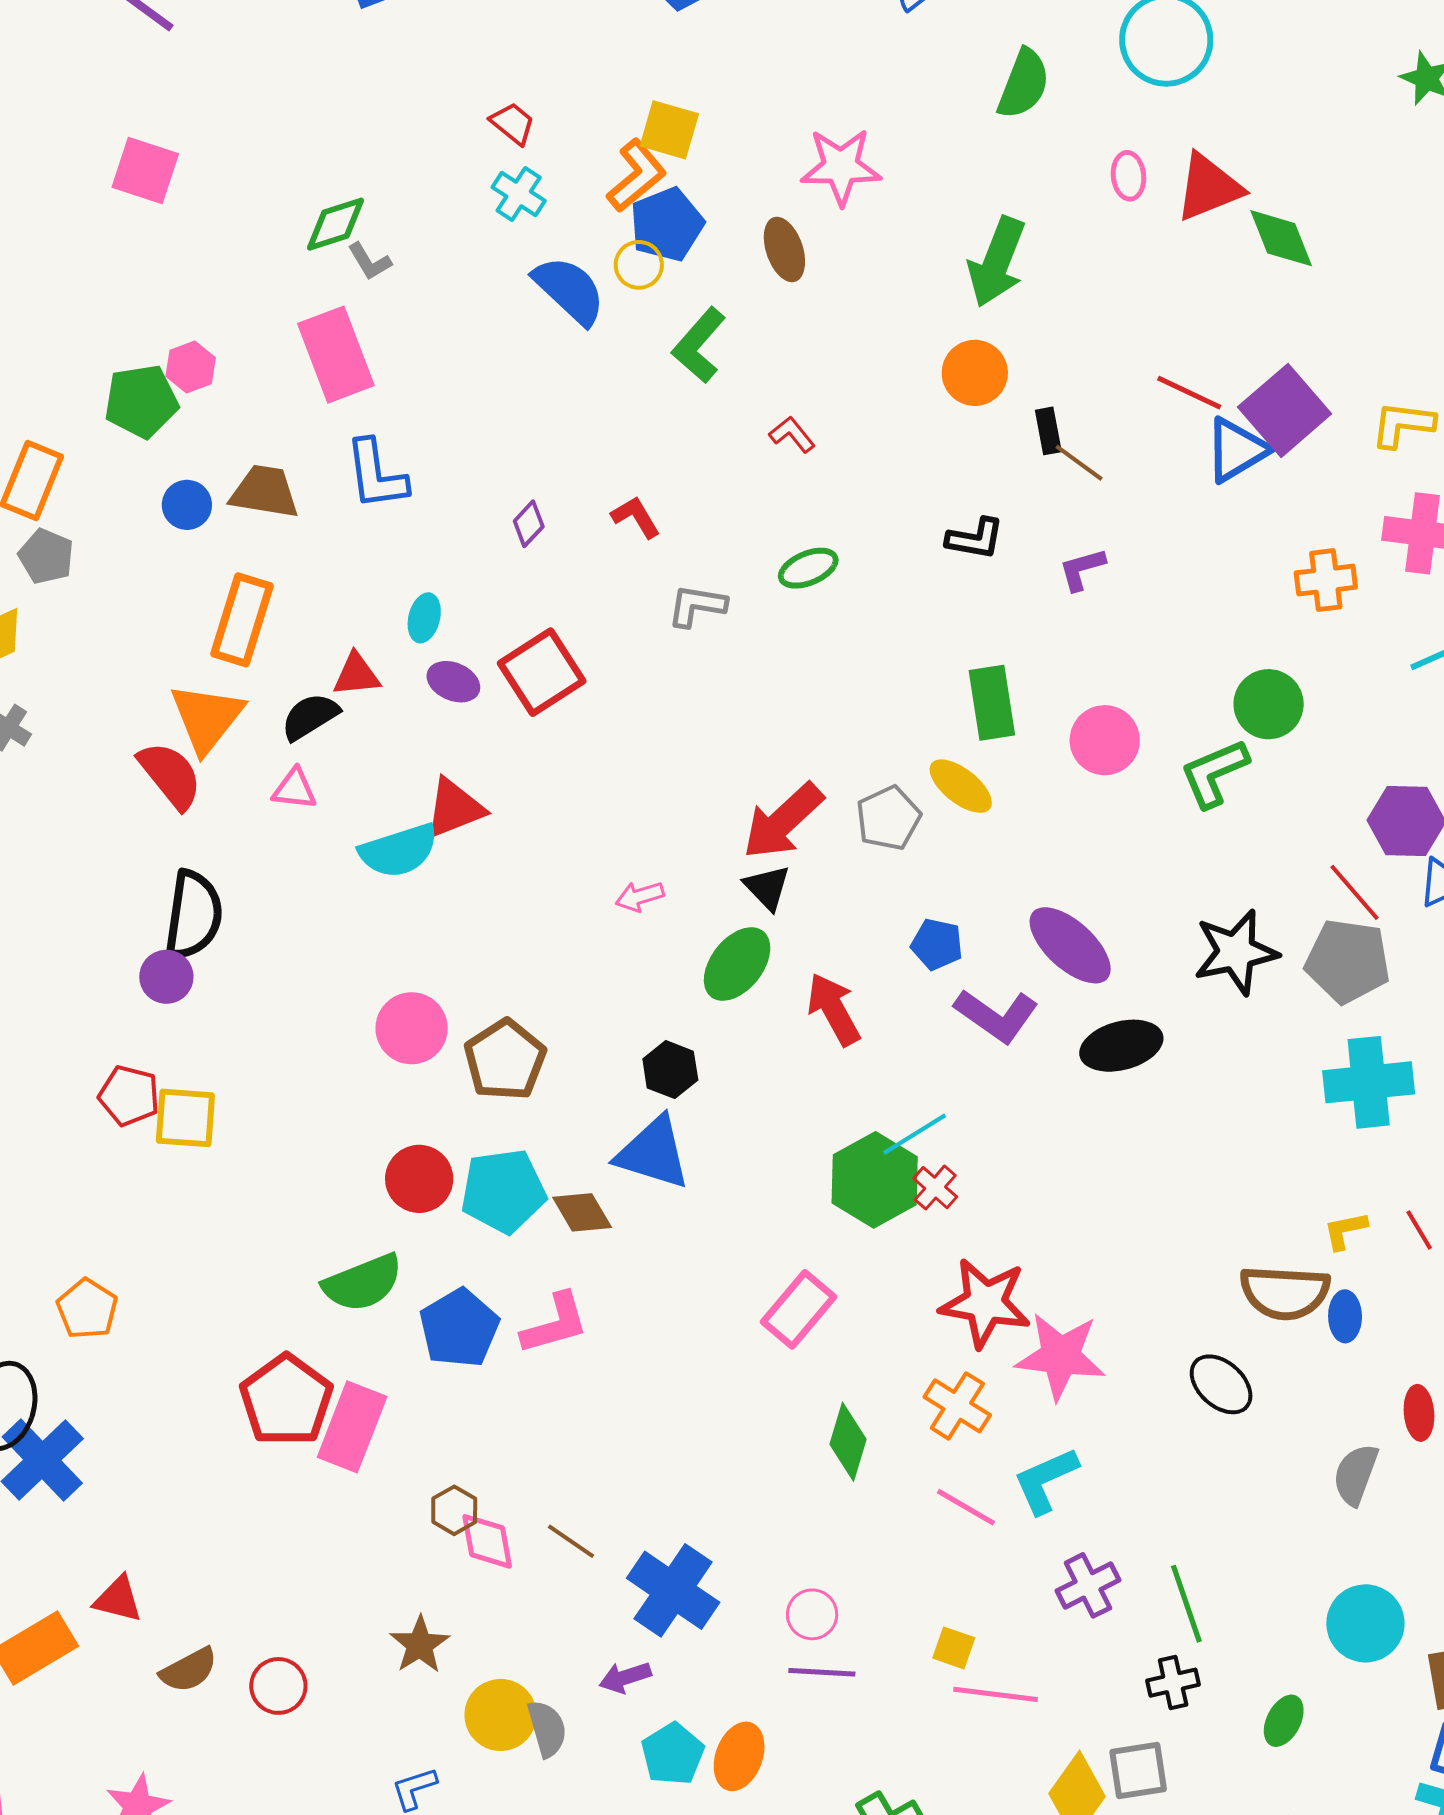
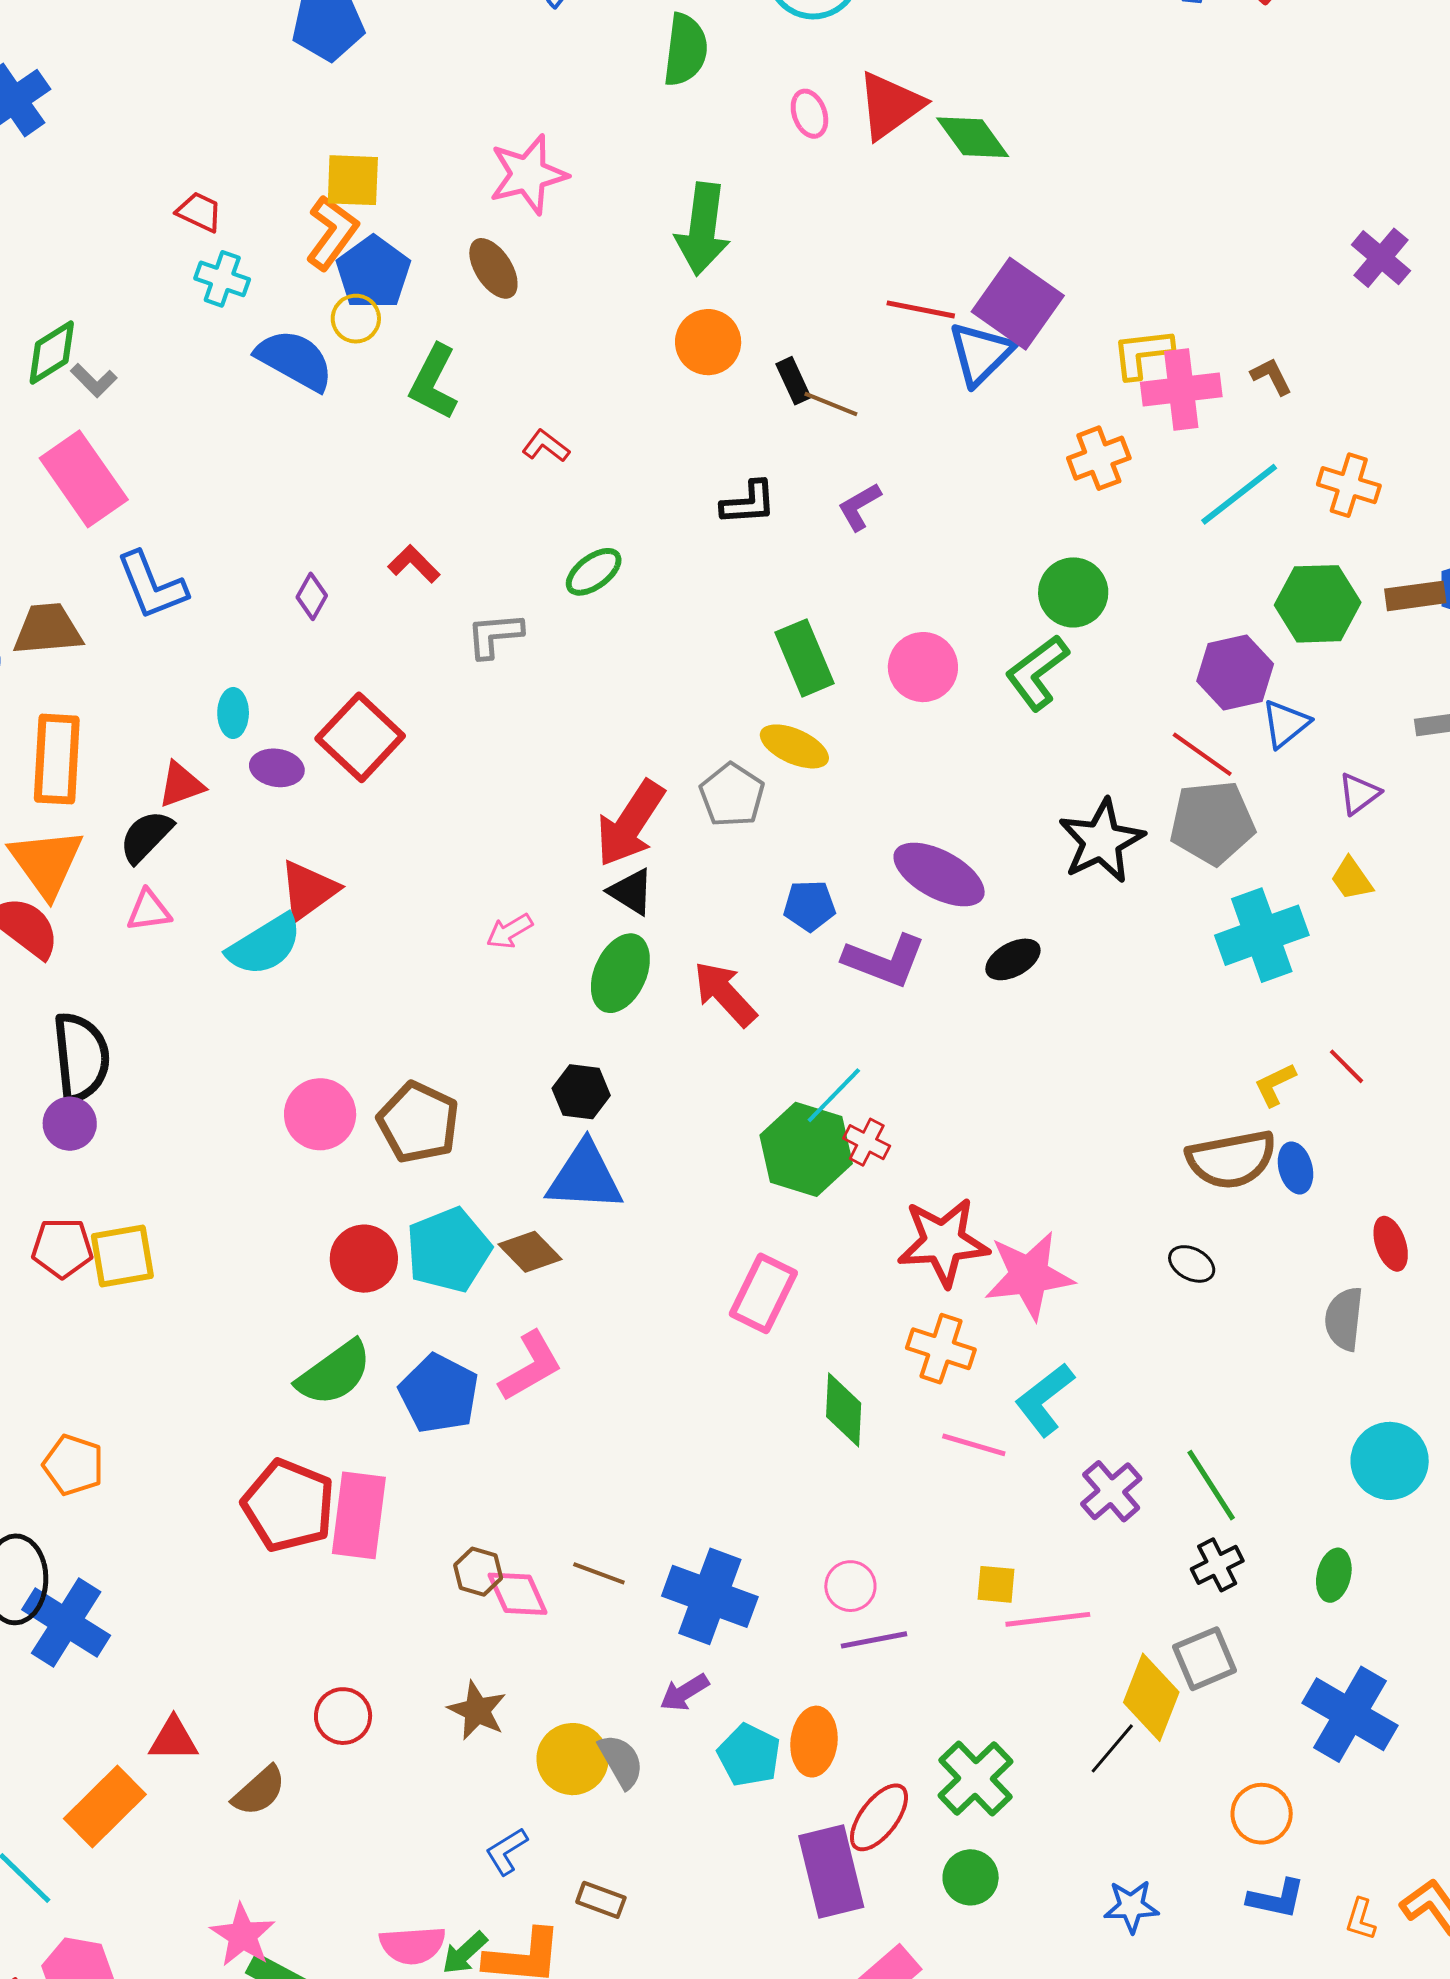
yellow L-shape: (1403, 424) -> (1142, 353), moved
black ellipse: (1121, 1046) -> (1013, 959), size x0.7
black ellipse: (1221, 1384) -> (1192, 1264), size x0.7
red circle: (278, 1686) -> (343, 1716), moved

